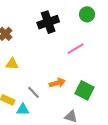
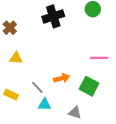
pink line: (76, 49) -> (99, 58), moved, turned 30
cyan triangle: (23, 110) -> (45, 105), moved

